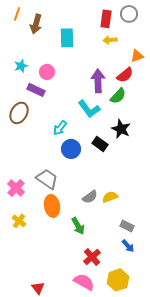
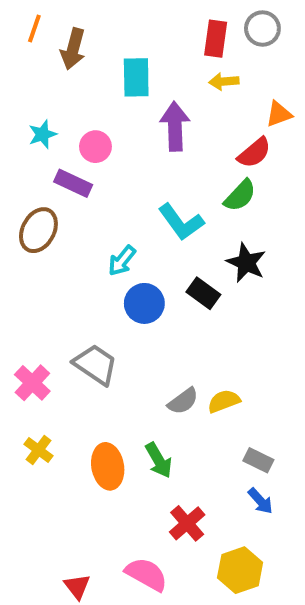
purple arrow: (98, 81) -> (175, 126), moved
orange ellipse: (52, 206) -> (108, 466), moved
pink semicircle: (84, 282) -> (146, 574), moved

